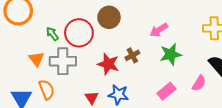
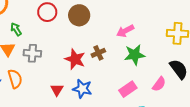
red circle: (79, 33) -> (47, 12), moved, size x0.7
green arrow: (52, 34) -> (16, 29), moved
gray cross: (63, 61) -> (32, 53), size x0.7

